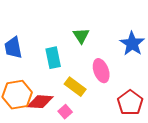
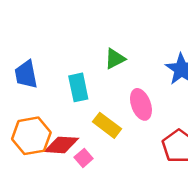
green triangle: (81, 36) -> (115, 59), turned 36
pink square: (65, 112) -> (84, 158), moved

